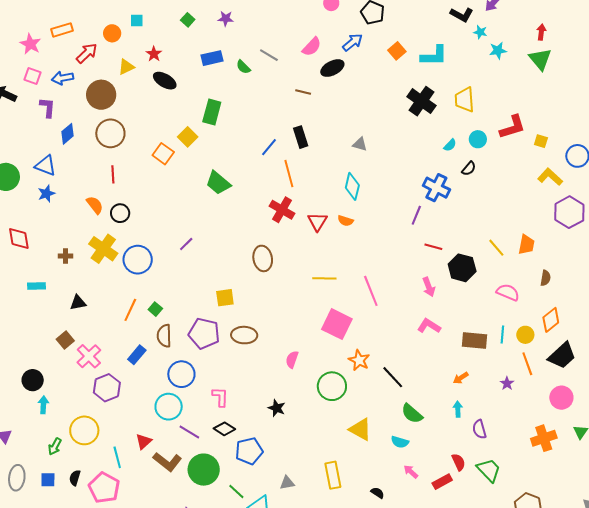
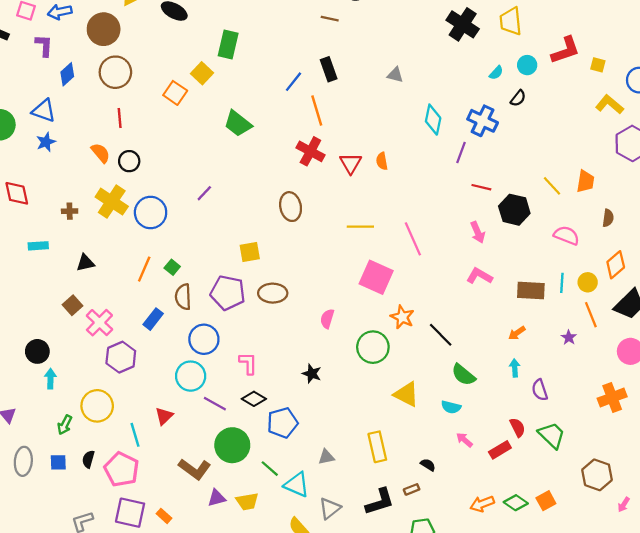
cyan diamond: (352, 186) -> (433, 120), moved
orange semicircle: (345, 221) -> (382, 161), turned 63
brown L-shape: (167, 462) -> (195, 469), moved

